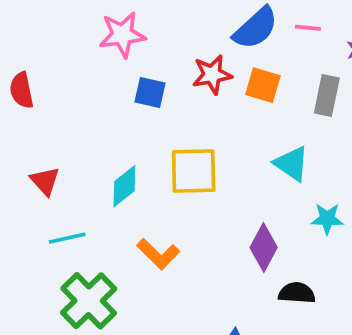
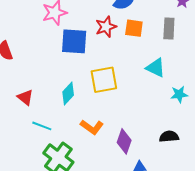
blue square: (150, 92) -> (74, 41), size x1.6
cyan line: (67, 238) -> (42, 126), turned 42
purple diamond: (264, 248) -> (124, 141), moved

